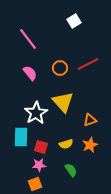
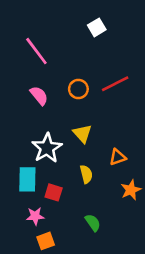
yellow triangle: (63, 102) -> (82, 134), size x0.7
yellow semicircle: (66, 144) -> (86, 174), moved, turned -88
orange star: (90, 145) -> (131, 190), moved
pink star: (39, 165) -> (35, 216), moved

